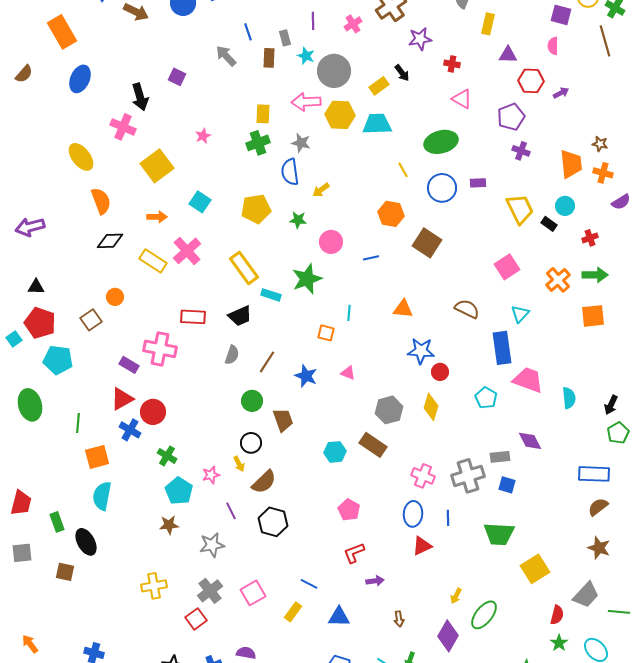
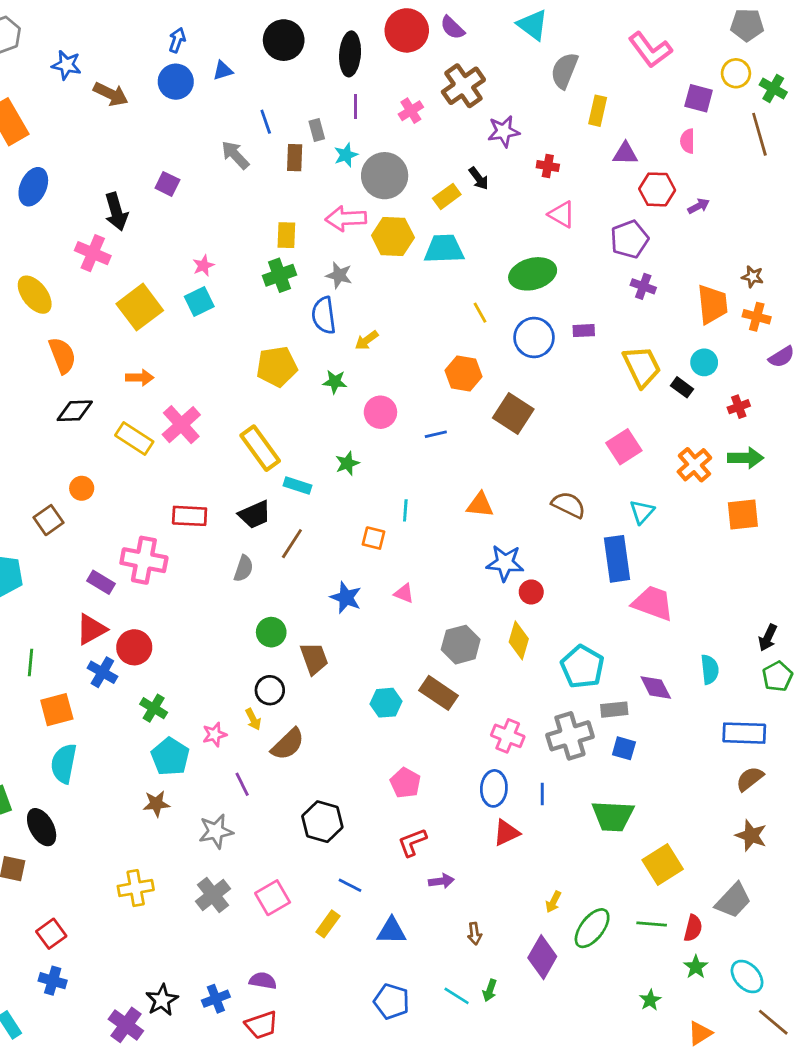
cyan star: (306, 56) -> (346, 155), turned 30
cyan square: (200, 202) -> (199, 302), moved, turned 30
green star: (307, 279) -> (347, 463), size x0.6
brown line: (267, 362) -> (292, 544), moved
cyan pentagon: (486, 398) -> (582, 667), moved, size x1.4
cyan semicircle: (569, 398) -> (710, 669), moved
black hexagon: (273, 522) -> (322, 822), moved
green line: (619, 612) -> (652, 924), moved
red square: (196, 619) -> (51, 934), moved

